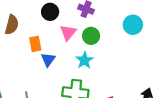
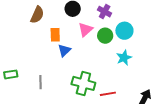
cyan circle: (133, 25) -> (124, 31), moved
cyan star: (84, 60) -> (124, 58), moved

